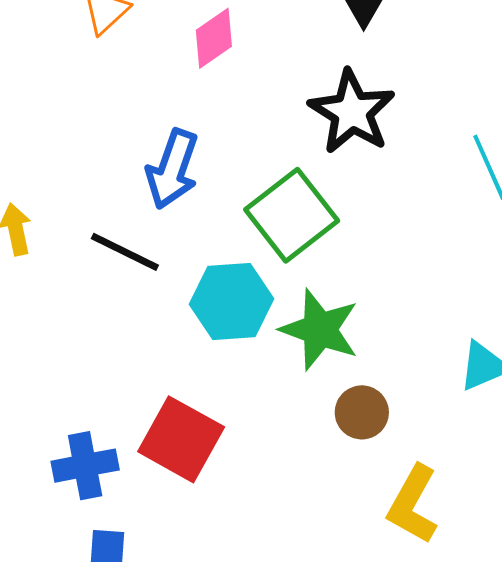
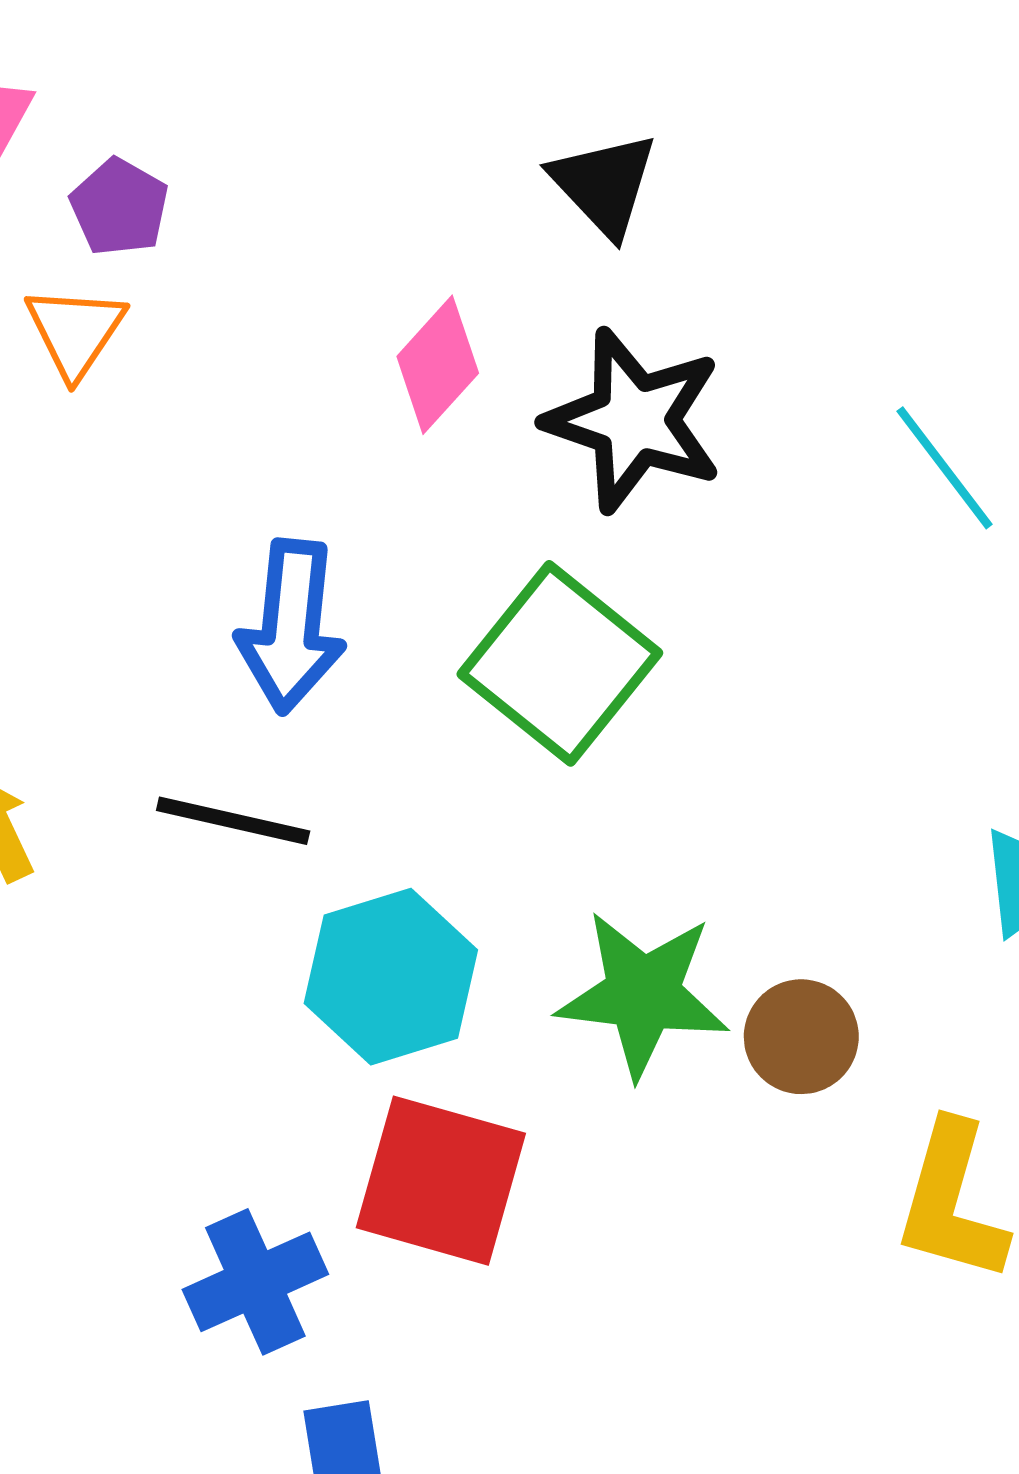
pink diamond: (214, 38) -> (438, 365), moved
cyan hexagon: (232, 301) -> (391, 977), moved
green star: (320, 330) -> (643, 994), moved

